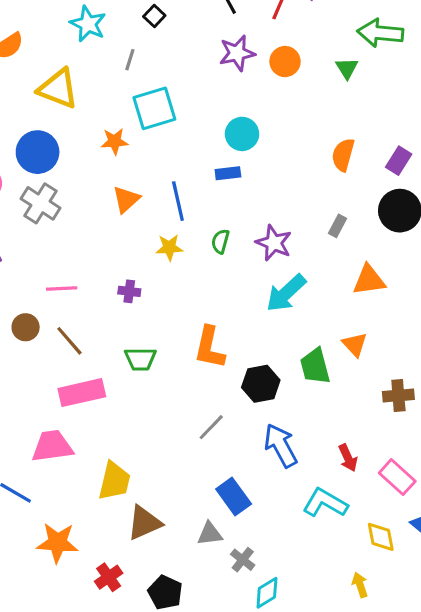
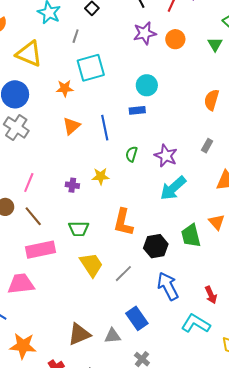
yellow star: (169, 247) -> (101, 176), moved
pink line: (62, 289) -> (29, 182), turned -66
yellow trapezoid: (114, 481) -> (91, 265), moved, turned -48
gray triangle: (210, 534) -> (112, 336), moved

